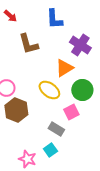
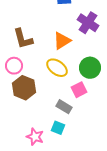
brown L-shape: (28, 44) -> (23, 39), moved
orange triangle: (64, 68) -> (62, 41), moved
cyan square: (50, 150) -> (58, 128), turned -32

